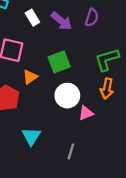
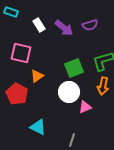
purple semicircle: (92, 18) -> (90, 25), turned 56
green square: (59, 62) -> (74, 68), moved
cyan triangle: (31, 136) -> (38, 127), turned -36

